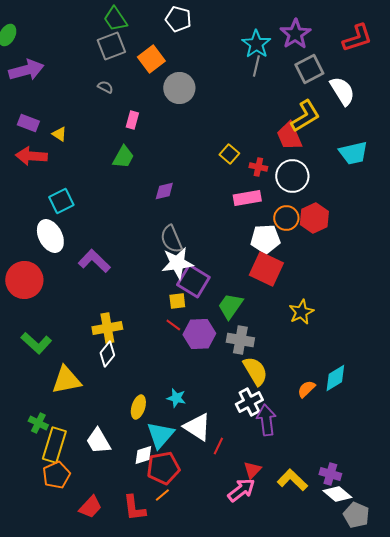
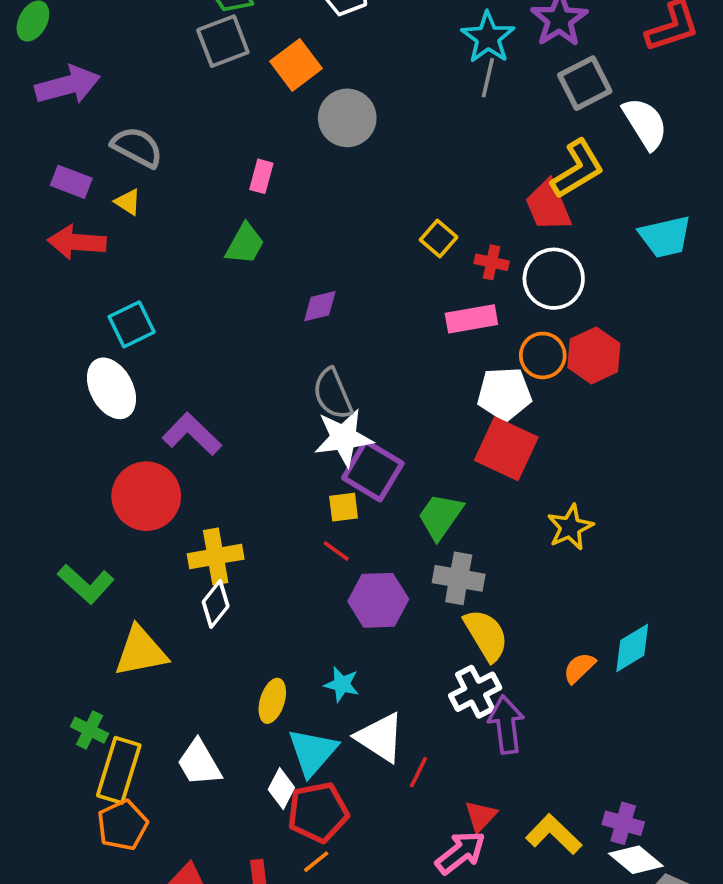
gray semicircle: (105, 87) -> (137, 147), moved, size x1.8
red circle: (24, 280) -> (146, 496), moved
purple hexagon: (199, 334) -> (378, 600), moved
white diamond: (143, 455) -> (281, 789), turned -45

